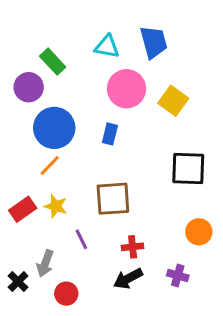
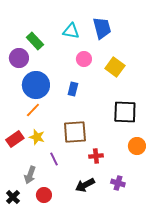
pink circle: (127, 89) -> (84, 59), size x0.6
orange circle: (199, 232) -> (137, 146), moved
red cross: (133, 247) -> (96, 156), moved
black cross: (18, 282) -> (13, 197), moved

